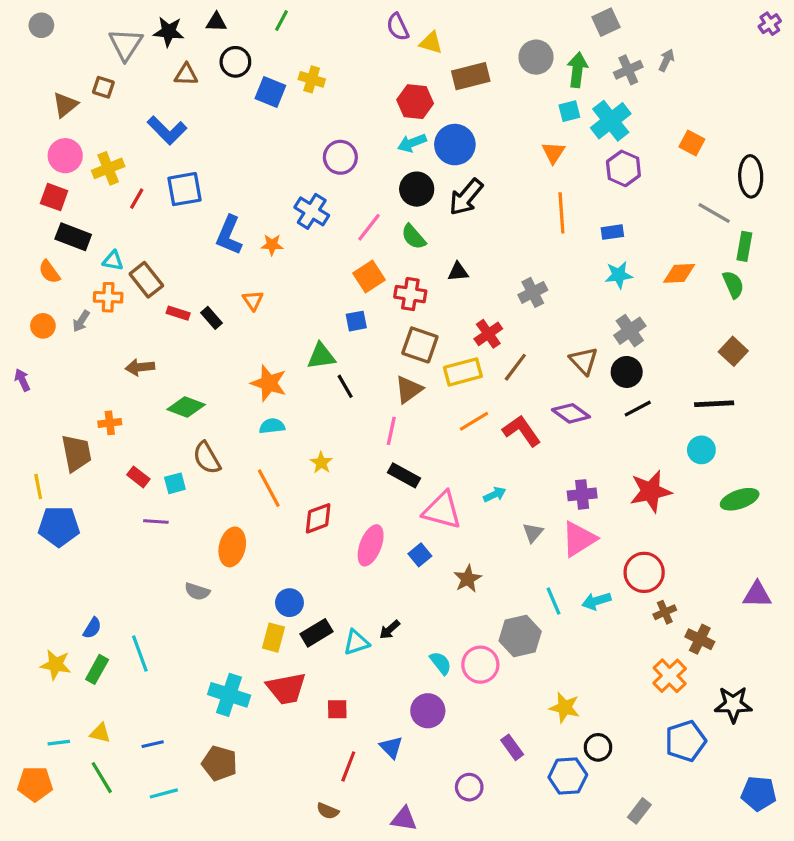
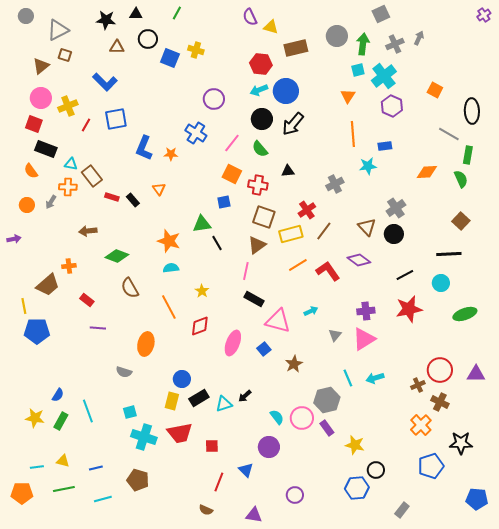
gray triangle: (126, 44) -> (58, 30), moved, turned 30
cyan star: (619, 275) -> (368, 166), moved
orange square: (369, 277) -> (232, 174), turned -30
purple arrow: (22, 380) -> (14, 239), turned 104
black line: (638, 409) -> (405, 275), moved
brown trapezoid: (76, 453) -> (48, 285), turned 60
cyan square: (175, 483) -> (130, 412), moved
red circle: (644, 572) -> (440, 370), moved
purple rectangle: (512, 747) -> (327, 428), moved
green line: (102, 778) -> (64, 489), turned -70

